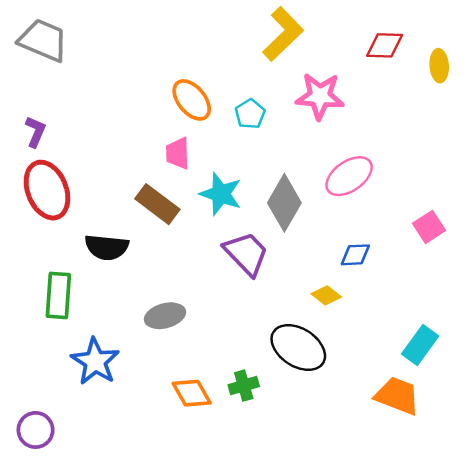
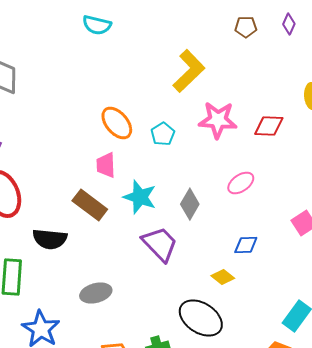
red diamond: (385, 45) -> (269, 126), moved
pink ellipse: (349, 176) -> (241, 183), size x0.7
gray diamond: (284, 203) -> (190, 204), size x0.7

